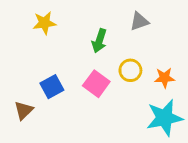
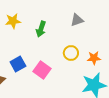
green arrow: (99, 41) -> (41, 29), moved
pink square: (96, 84) -> (42, 70), moved

